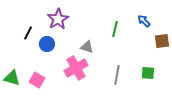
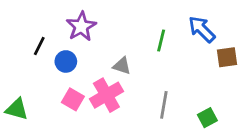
blue arrow: (144, 21) -> (202, 29), size x1.5
green square: (148, 73) -> (207, 118), moved, turned -32
pink square: (37, 80) -> (73, 99), moved

